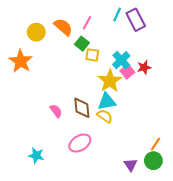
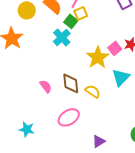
yellow square: (92, 55) -> (81, 13), moved, turned -32
cyan cross: (121, 60) -> (62, 37), moved
cyan triangle: (107, 102) -> (121, 77), moved, turned -36
purple triangle: (131, 165) -> (99, 141), moved, turned 32

